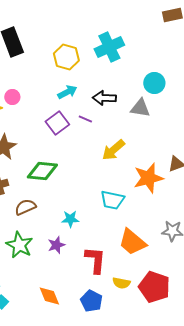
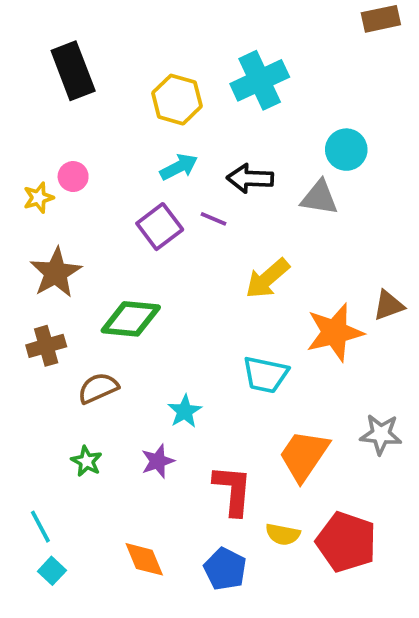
cyan star: (70, 219) -> (185, 411), turned -30
orange trapezoid: (132, 242) -> (304, 455), turned 84
green star: (19, 245) -> (87, 461), size x0.6

